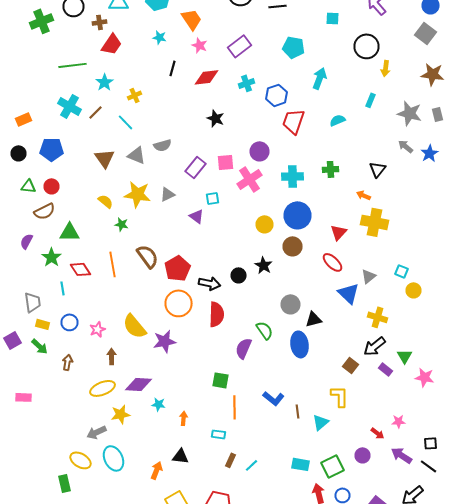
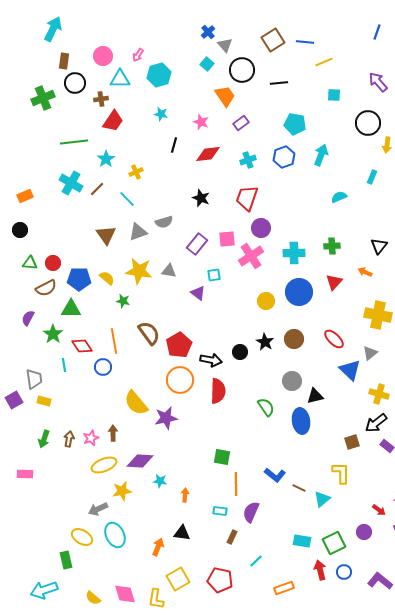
orange trapezoid: (192, 19) -> (225, 96), moved
purple rectangle: (240, 46) -> (241, 123), size x0.7
blue hexagon: (276, 95) -> (284, 157), moved
black star: (216, 118) -> (201, 198), moved
red trapezoid: (294, 121) -> (247, 198), moved
blue pentagon: (52, 149) -> (79, 279), moved
gray triangle: (136, 155) -> (138, 232), turned -42
gray triangle: (168, 194) -> (169, 271), turned 35
yellow cross: (374, 222) -> (378, 315), moved
red triangle: (338, 232) -> (334, 282), moved
brown circle: (292, 246) -> (294, 339), moved
blue circle: (70, 322) -> (103, 367), moved
pink star: (98, 329) -> (91, 438), moved
purple square: (12, 340) -> (14, 400), moved
green arrow: (40, 346) -> (44, 439), moved, turned 66
purple semicircle: (244, 348) -> (251, 512), moved
brown square: (350, 365) -> (352, 442), turned 35
brown line: (298, 411) -> (299, 488), turned -56
cyan line: (252, 465) -> (256, 561), moved

